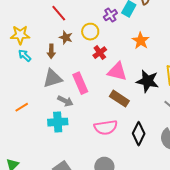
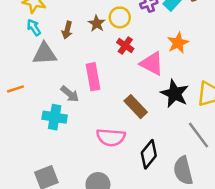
brown star: (66, 37) -> (97, 23), moved
red cross: (100, 53) -> (125, 45), turned -32
pink triangle: (117, 72) -> (152, 64), moved
gray triangle: (53, 78) -> (44, 54), moved

